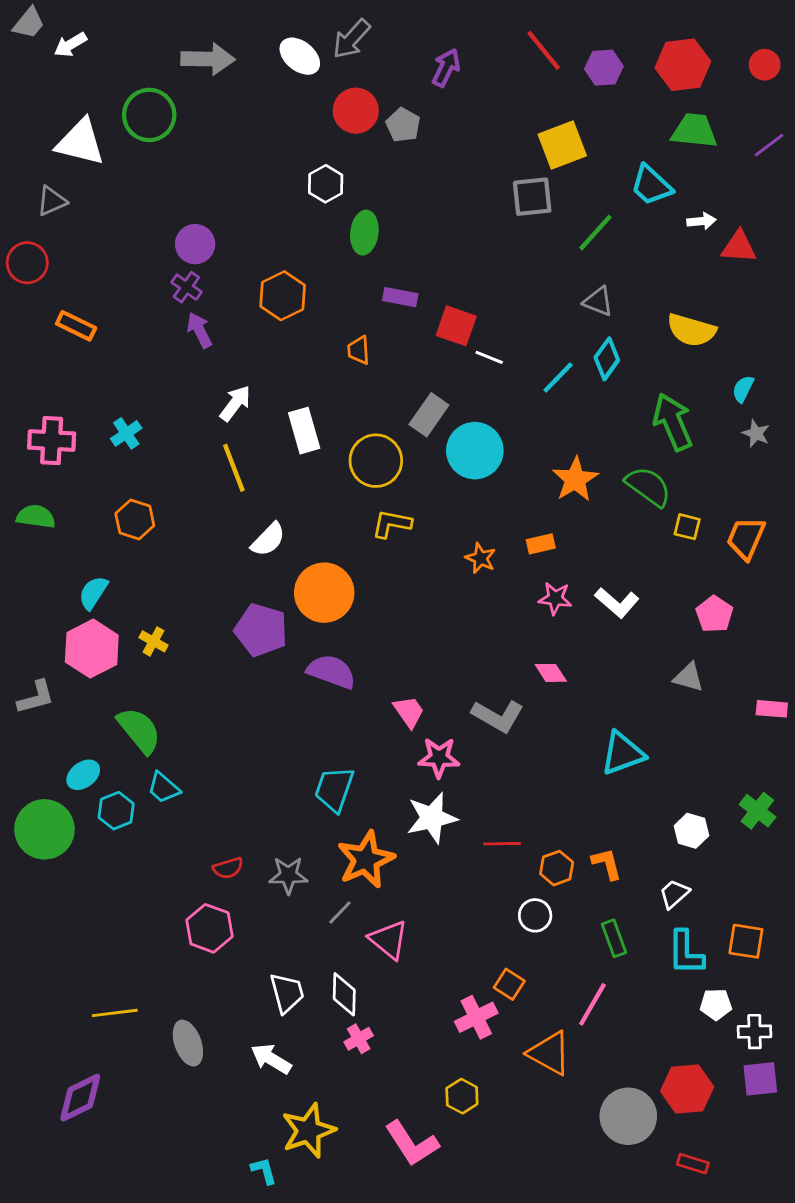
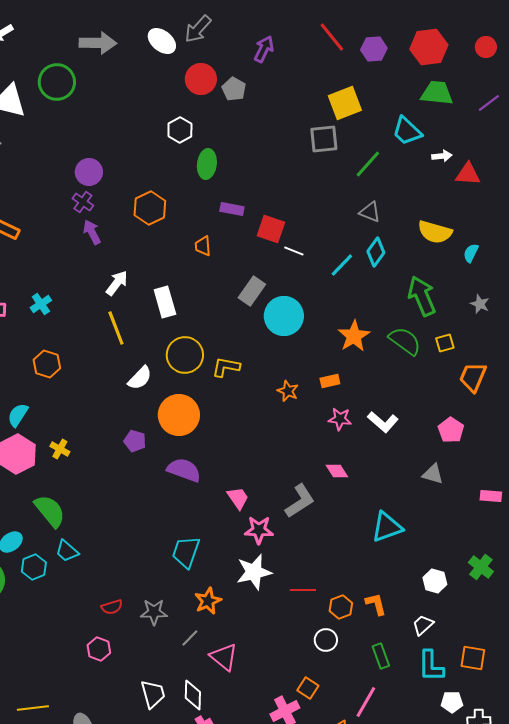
cyan semicircle: (743, 389) -> (471, 253), moved
yellow circle: (376, 461) -> (185, 355), moved
yellow square: (687, 527) -> (445, 343), moved, turned -30
purple pentagon: (261, 630) -> (135, 441), size x0.6
gray L-shape: (498, 716) -> (300, 501), turned -63
orange star: (366, 859) -> (208, 601), size x0.7
pink hexagon: (209, 928) -> (99, 649), size x0.7

